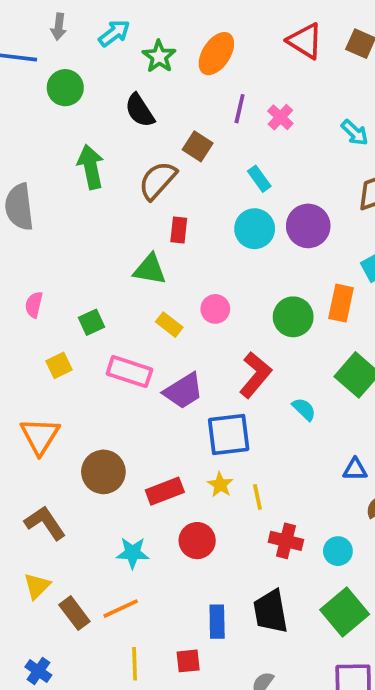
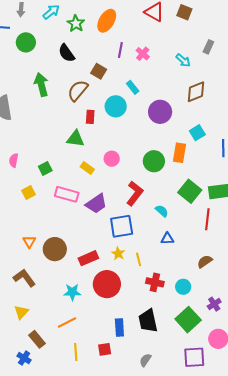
cyan circle: (255, 229) -> (116, 106), moved
orange triangle: (40, 436) -> (29, 242), moved, size x0.6
blue triangle: (355, 469) -> (167, 239), moved
red circle: (197, 541) -> (107, 284), size x1.4
brown rectangle: (74, 613) -> (37, 339), moved

